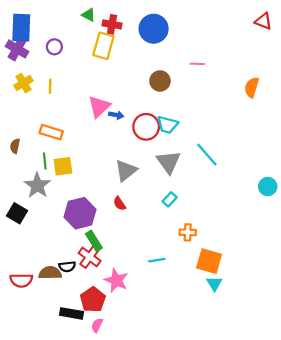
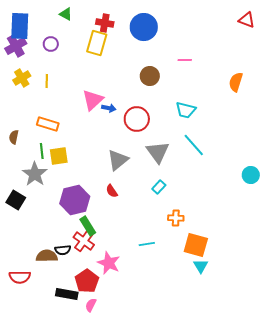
green triangle: (89, 15) -> (66, 14), moved
purple cross: (17, 49) -> (16, 46), turned 30
cyan trapezoid: (167, 125) -> (186, 110), moved
red semicircle: (21, 280) -> (20, 277), moved

